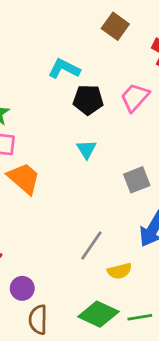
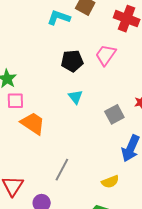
cyan L-shape: (64, 69) -> (59, 17), moved
gray line: (91, 246) -> (62, 170), moved

